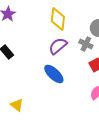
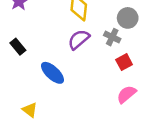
blue ellipse: (54, 74) -> (52, 73), moved

